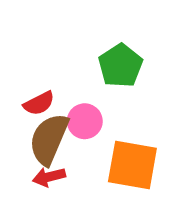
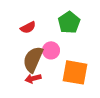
red semicircle: (39, 103) -> (28, 27), moved

